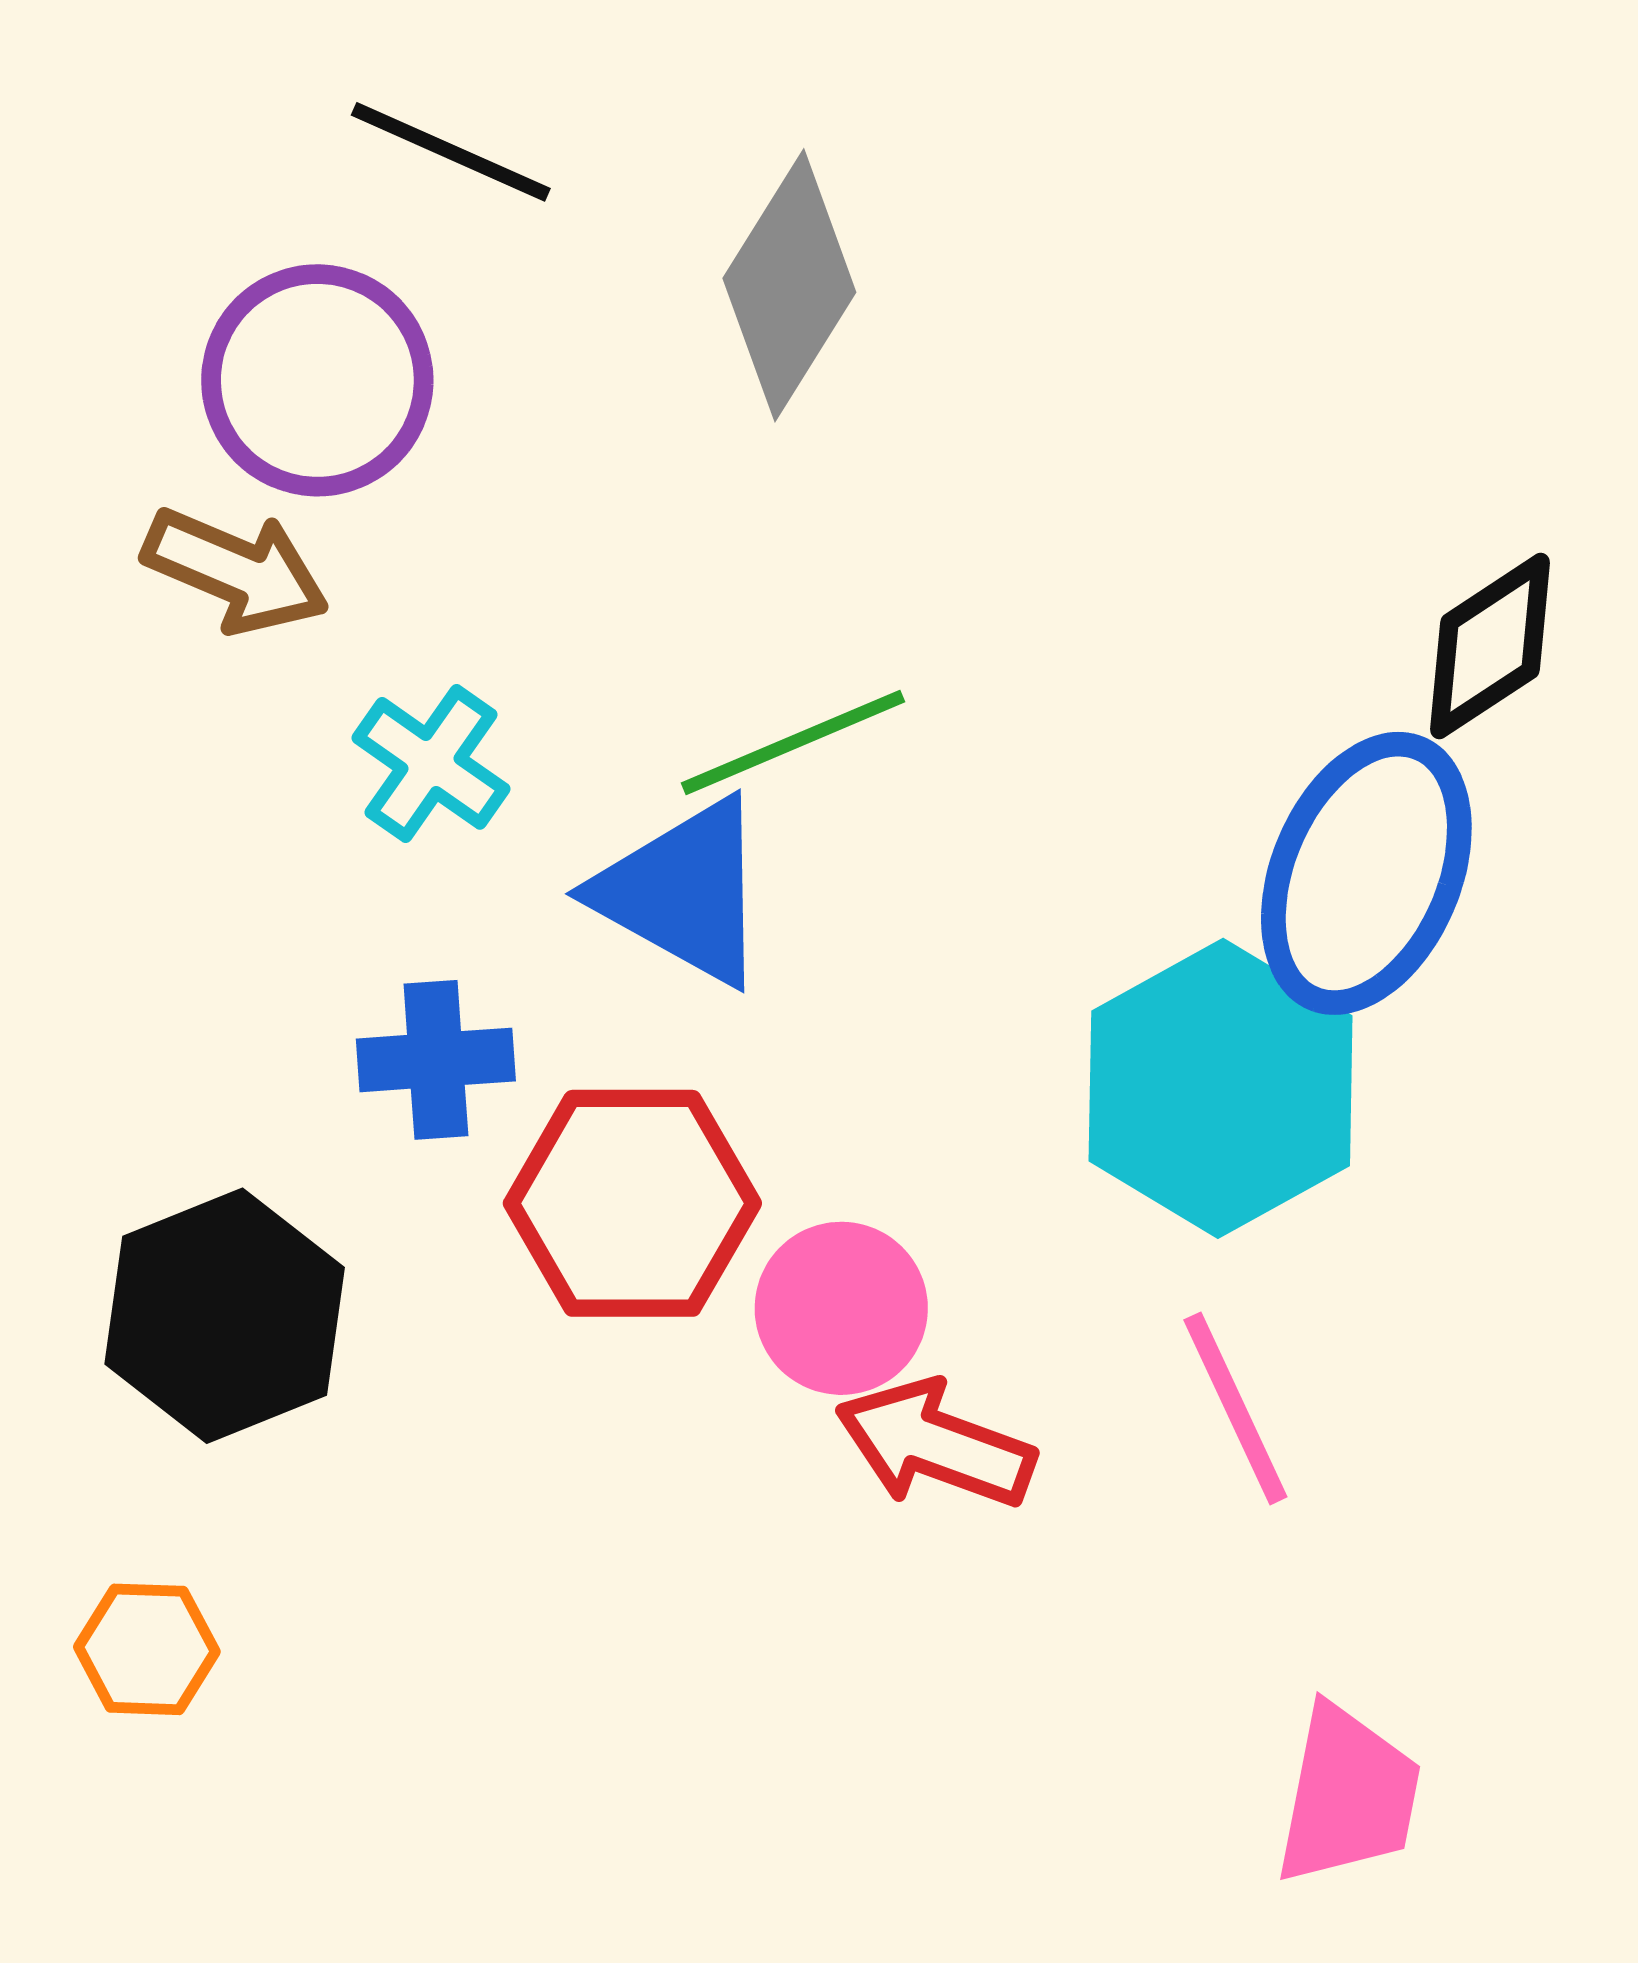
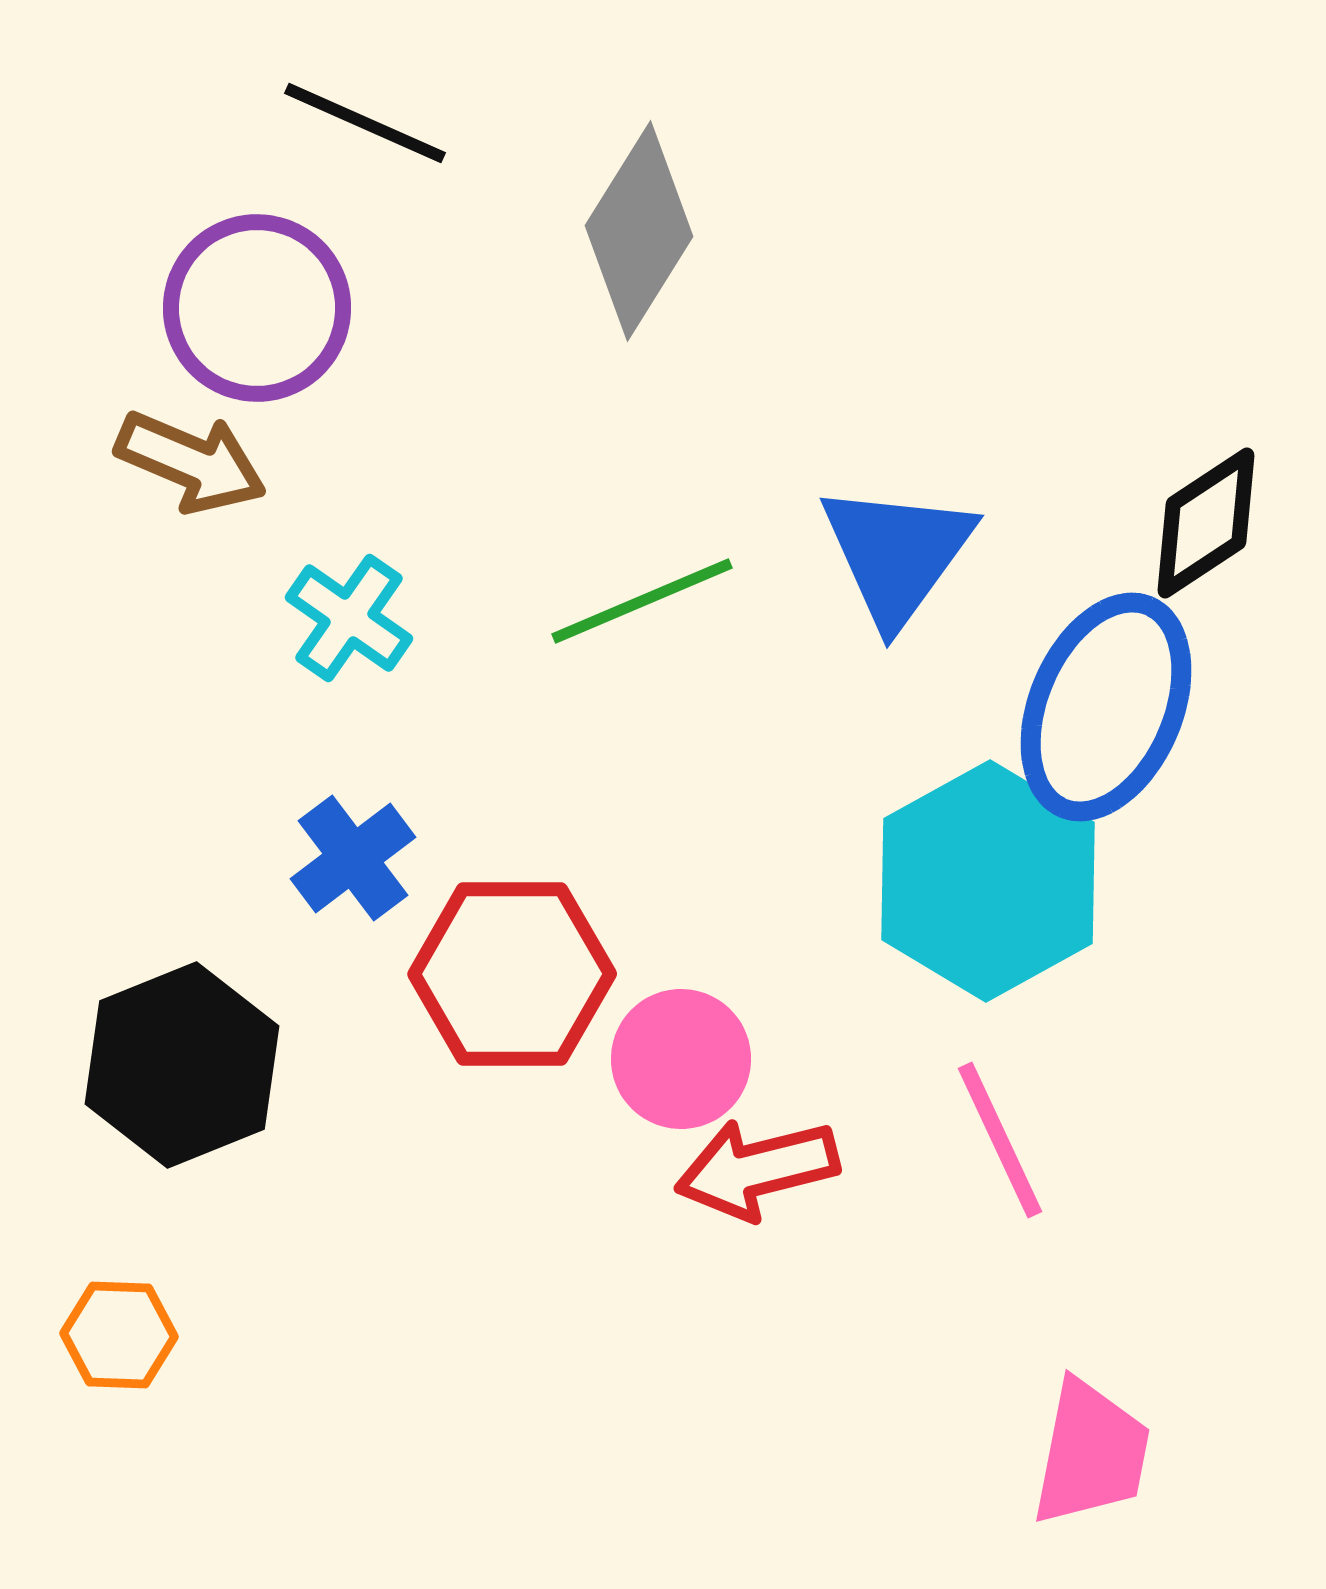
blue triangle: (683, 892) -> (897, 554), moved, turned 37
blue cross: (436, 1060) -> (353, 858), turned -33
red arrow: (935, 1444) -> (757, 1169), turned -34

